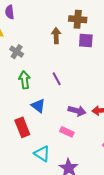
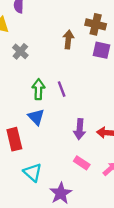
green arrow: (25, 80) -> (38, 89), moved
purple arrow: (77, 111) -> (80, 129), turned 72
pink rectangle: (67, 132) -> (82, 163), moved

